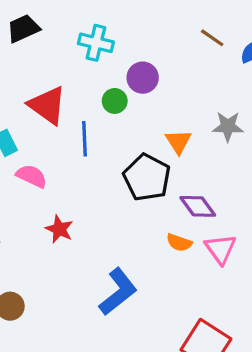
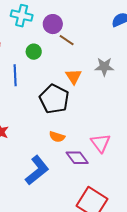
brown line: (212, 38) -> (67, 40), moved
purple circle: (143, 78) -> (53, 24), moved
purple diamond: (198, 206) -> (77, 158), moved
orange semicircle: (179, 243) -> (57, 137), moved

